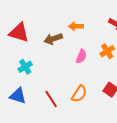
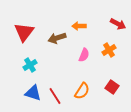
red triangle: (19, 33) -> (24, 32), turned 50
blue triangle: (18, 96) -> (33, 93), moved

